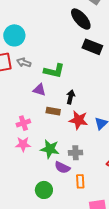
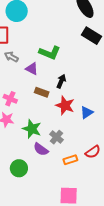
gray arrow: (24, 63) -> (11, 57), moved
pink cross: (23, 123) -> (10, 99), turned 32
gray cross: (76, 153) -> (56, 137), turned 32
orange rectangle: (80, 181) -> (70, 160), moved, turned 64

